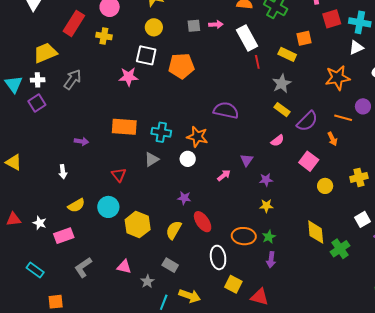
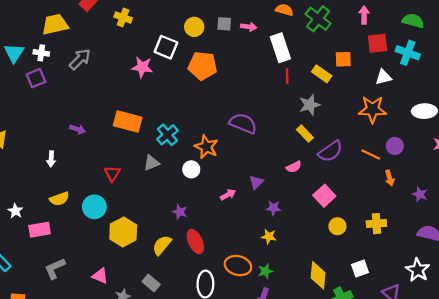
yellow circle: (154, 27) -> (194, 27), moved
white triangle: (356, 47) -> (383, 77), moved
cyan cross: (161, 132) -> (167, 135), turned 30
orange arrow: (332, 139) -> (390, 178), moved
white square: (363, 219) -> (360, 269), moved

